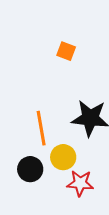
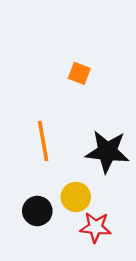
orange line: (41, 128) -> (43, 141), moved

